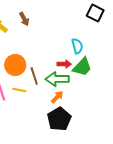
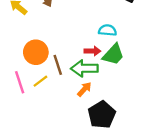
cyan semicircle: (77, 46) -> (108, 30), turned -70
yellow line: (19, 90) -> (40, 81), turned -48
black pentagon: (59, 119) -> (102, 115), moved

